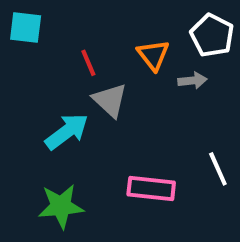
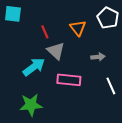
gray arrow: (192, 81) -> (98, 57), moved
pink rectangle: (151, 189) -> (69, 80), moved

